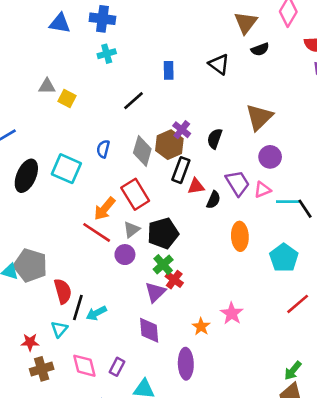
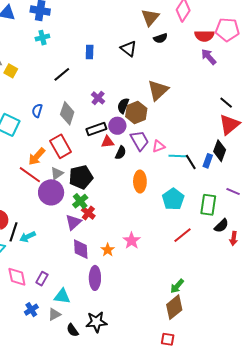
brown hexagon: (169, 145) -> (136, 113), moved
purple circle: (270, 157) -> (117, 126), moved
black rectangle: (181, 170) -> (96, 129), turned 48
purple circle: (125, 255) -> (51, 192), size x1.6
purple diamond: (149, 330) -> (81, 249), moved

